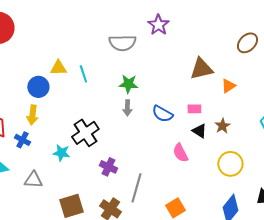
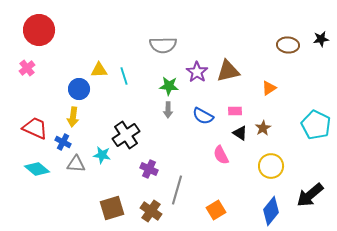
purple star: (158, 25) -> (197, 72), moved
brown ellipse: (247, 43) -> (288, 45), turned 50
brown triangle: (201, 69) -> (228, 71), moved
gray triangle: (33, 180) -> (76, 164), moved

